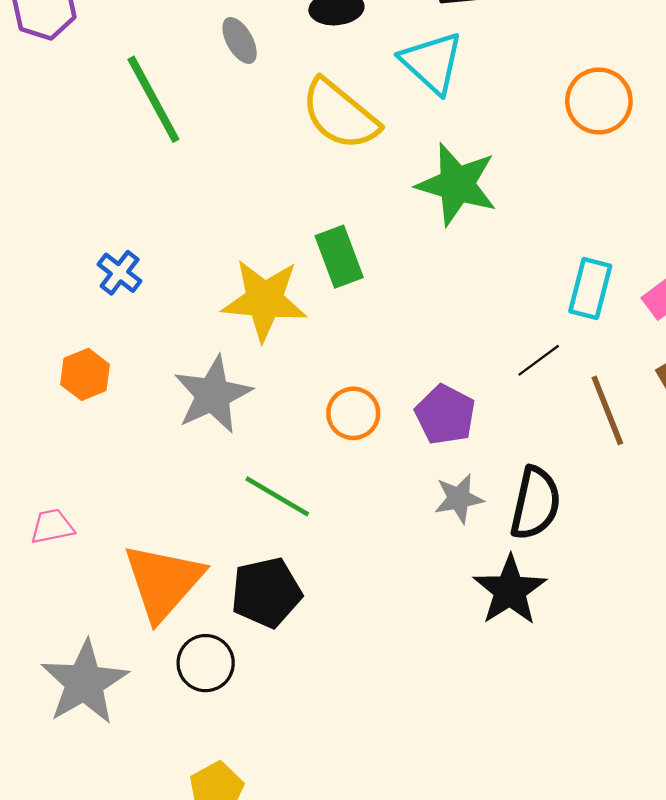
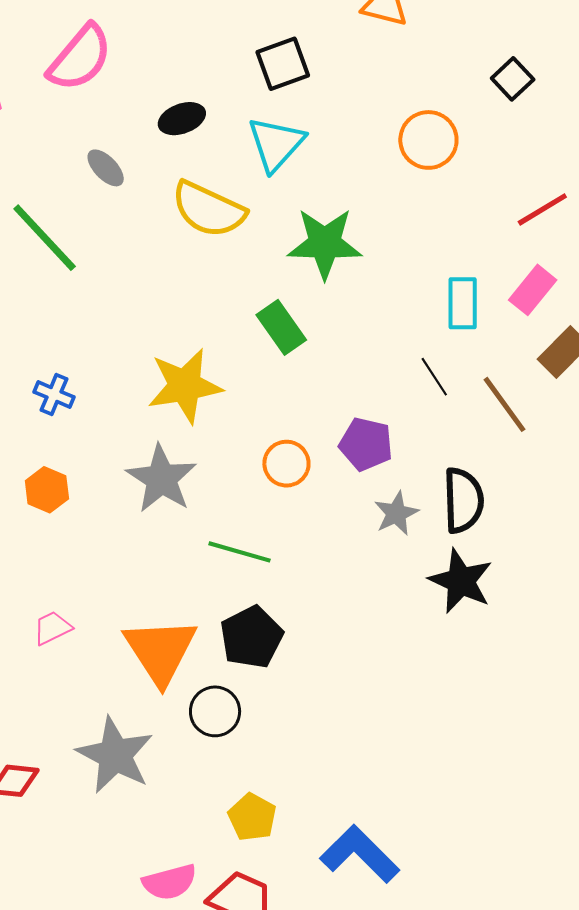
cyan triangle: (432, 62) -> (276, 144), turned 44
green rectangle: (339, 257) -> (281, 327), moved
black line: (539, 360) -> (434, 377), turned -72

